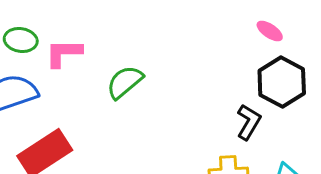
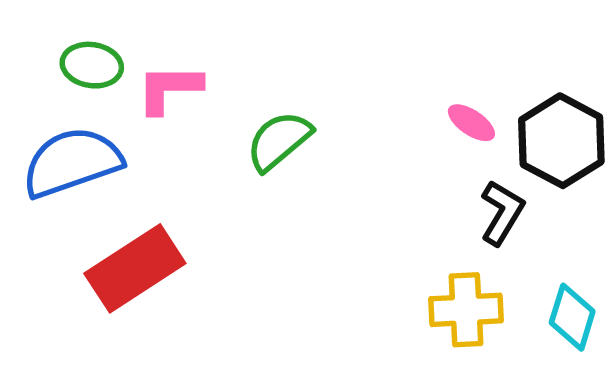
pink ellipse: (270, 31) -> (471, 123), moved

